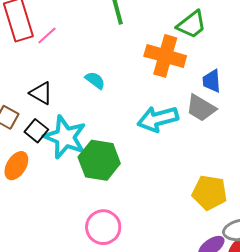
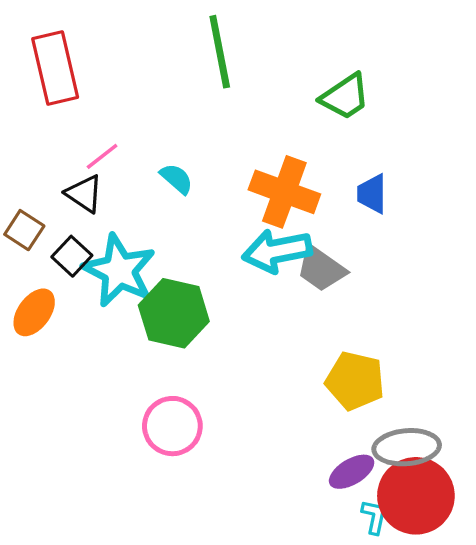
pink line: (47, 35) -> (102, 156), moved
orange cross: (165, 56) -> (284, 192), moved
gray trapezoid: (201, 108) -> (321, 269), moved

